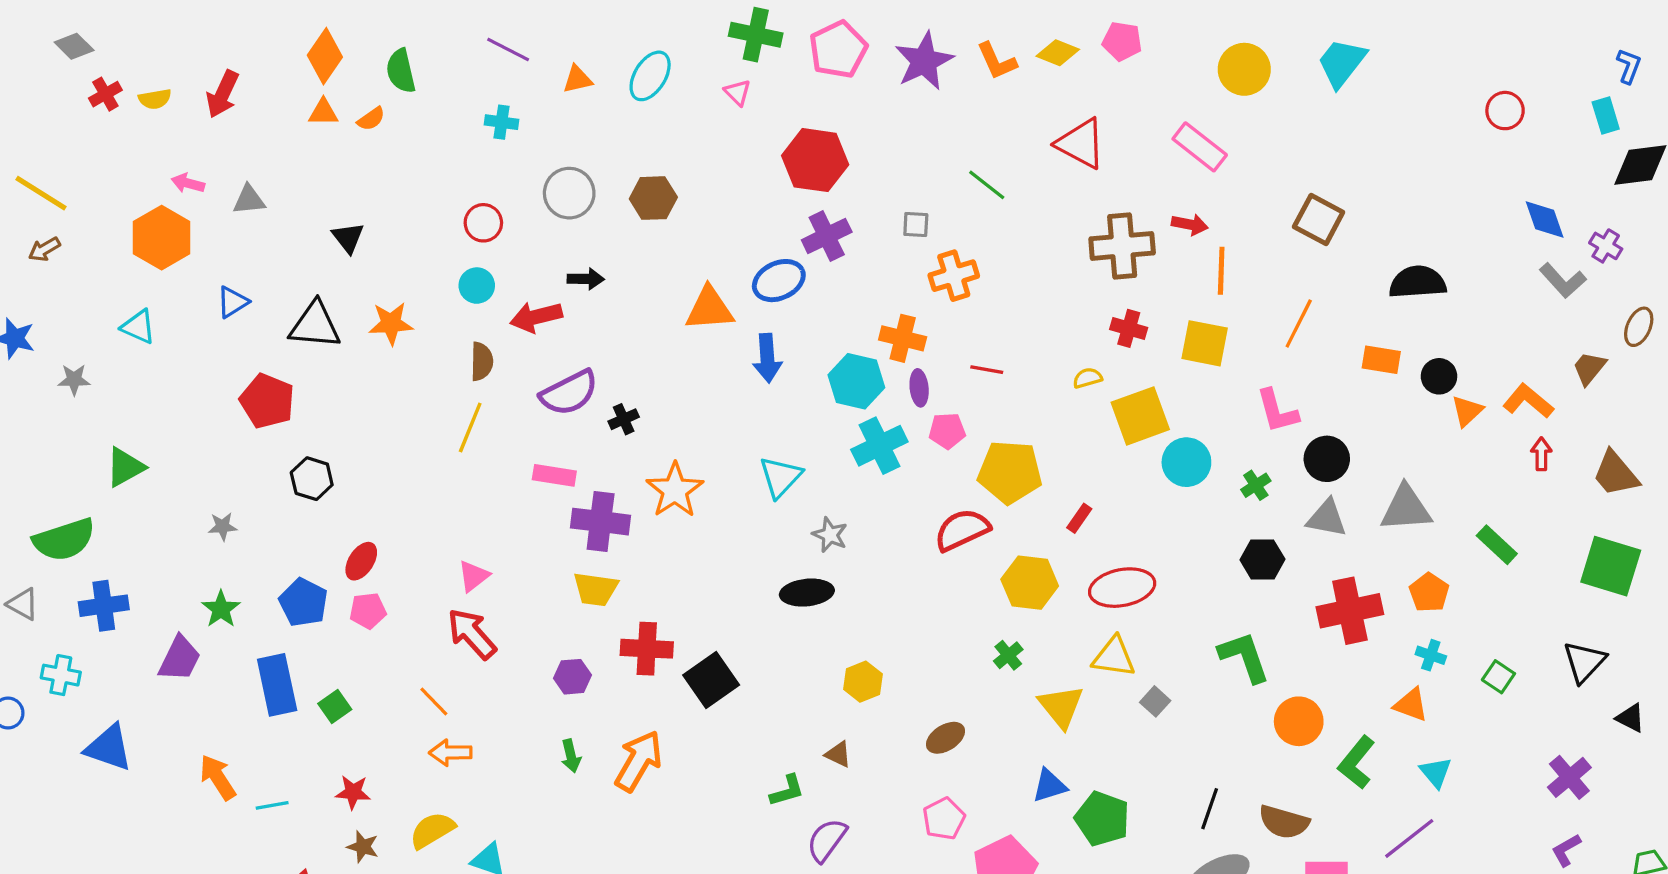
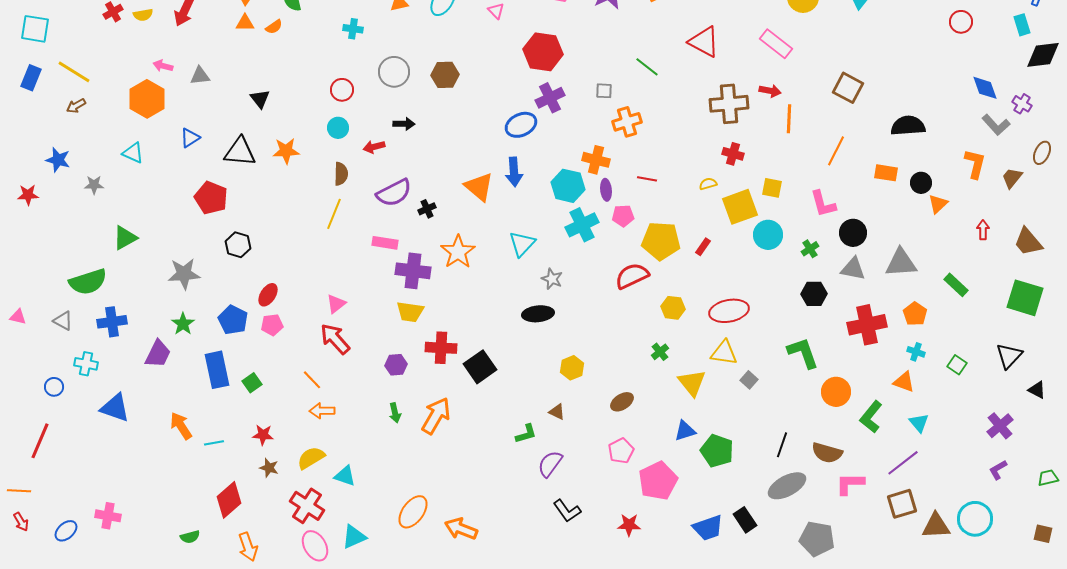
orange triangle: (709, 309) -> (479, 187), moved, turned 44
red arrow: (536, 317) -> (374, 147), size x0.7
yellow square: (1205, 343) -> (772, 188), moved, size x0.7
orange L-shape: (1528, 401) -> (975, 164), moved, turned 64
red rectangle: (1079, 518) -> (703, 247), moved
gray star: (223, 527) -> (184, 274), size x1.8
yellow hexagon: (1030, 583) -> (673, 308), size x0.7

